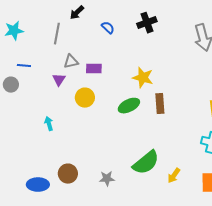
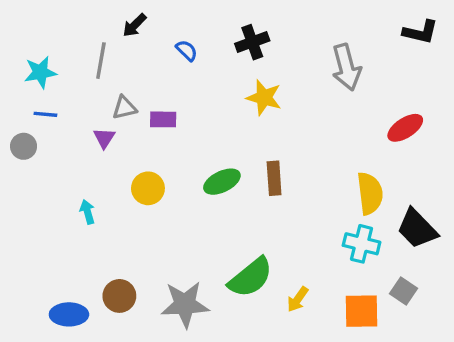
cyan star: (14, 31) -> (40, 72), moved
yellow star: (143, 78) -> (264, 98), moved
yellow circle: (85, 98) -> (148, 188), moved
gray star: (107, 179) -> (185, 304), size x1.8

